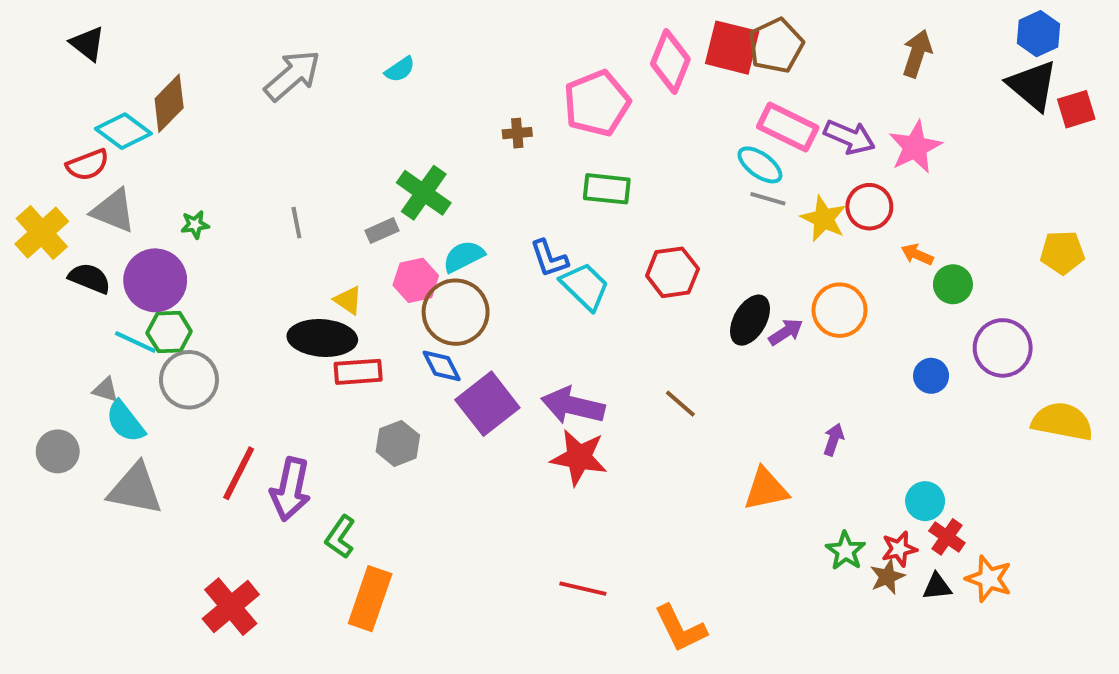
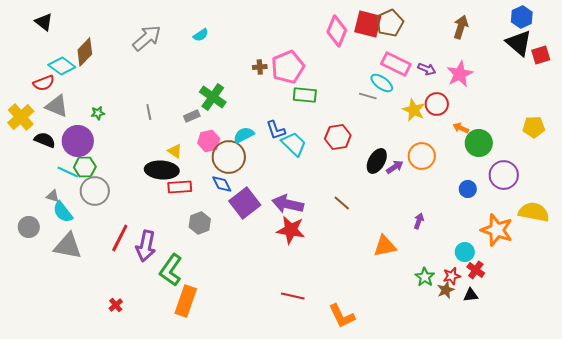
pink pentagon: (597, 103) -> (288, 67), moved
purple arrow: (849, 137) -> (427, 69), size x0.7
gray line: (768, 199) -> (368, 96), moved
cyan semicircle: (464, 256) -> (244, 135), moved
green circle: (953, 284) -> (479, 143), size x1.4
green L-shape: (340, 537) -> (171, 270), size x1.5
orange star: (989, 579) -> (497, 230), moved, size x1.4
red cross: (231, 607) -> (116, 305), size x0.5

